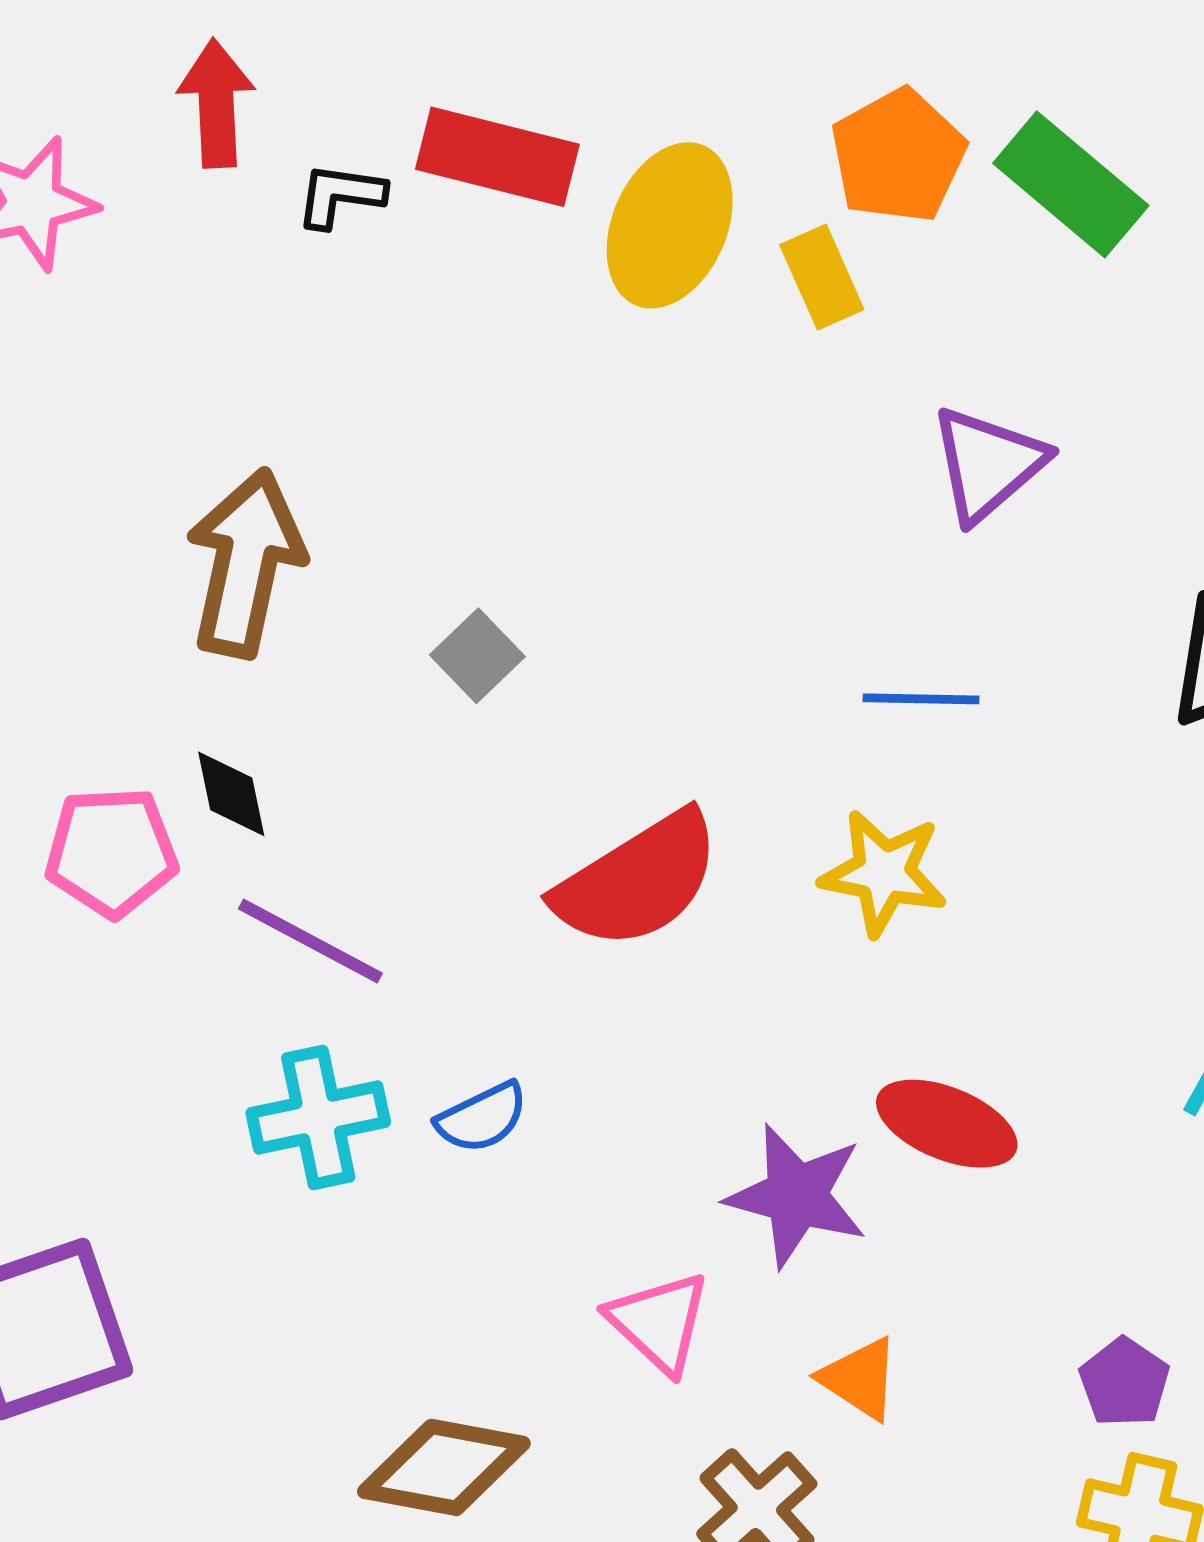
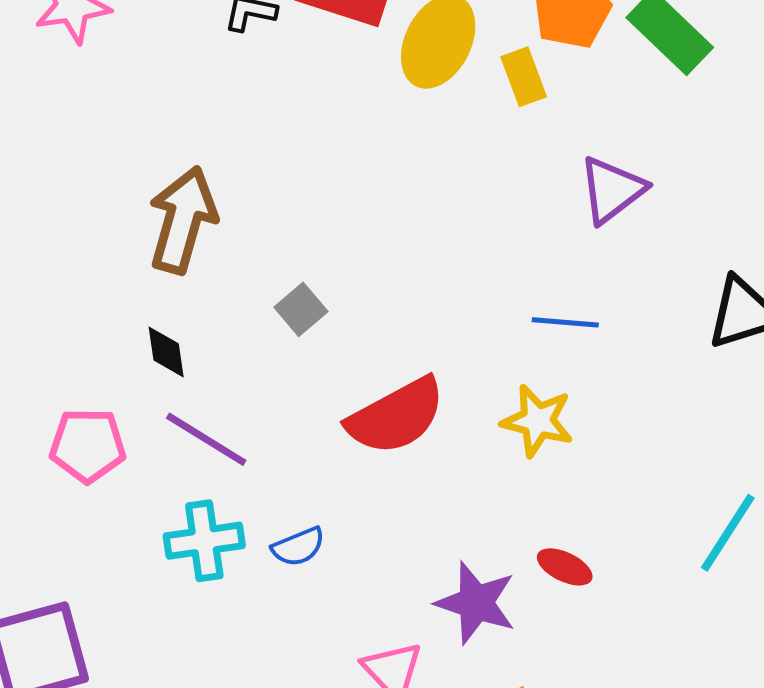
gray square: (477, 656) -> (301, 309), moved
pink pentagon: (111, 852) -> (88, 445), moved
red ellipse: (947, 1124) -> (565, 567), size x0.7

